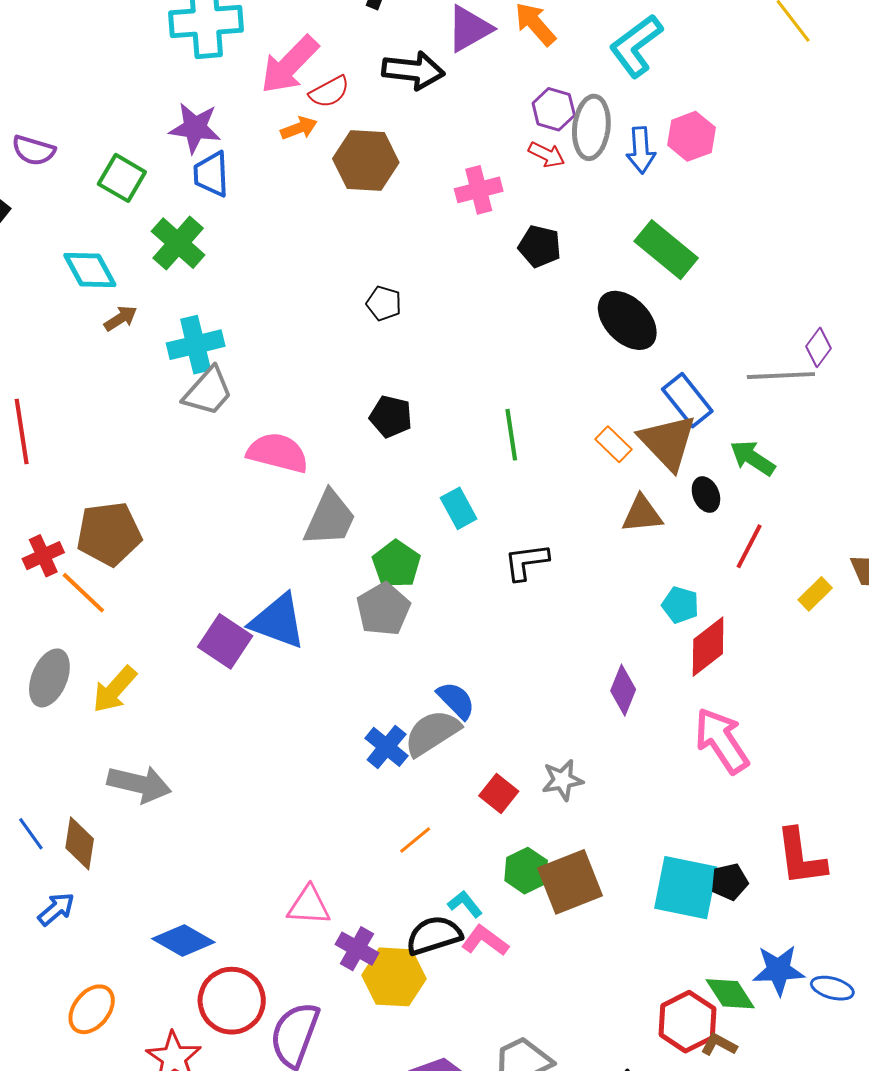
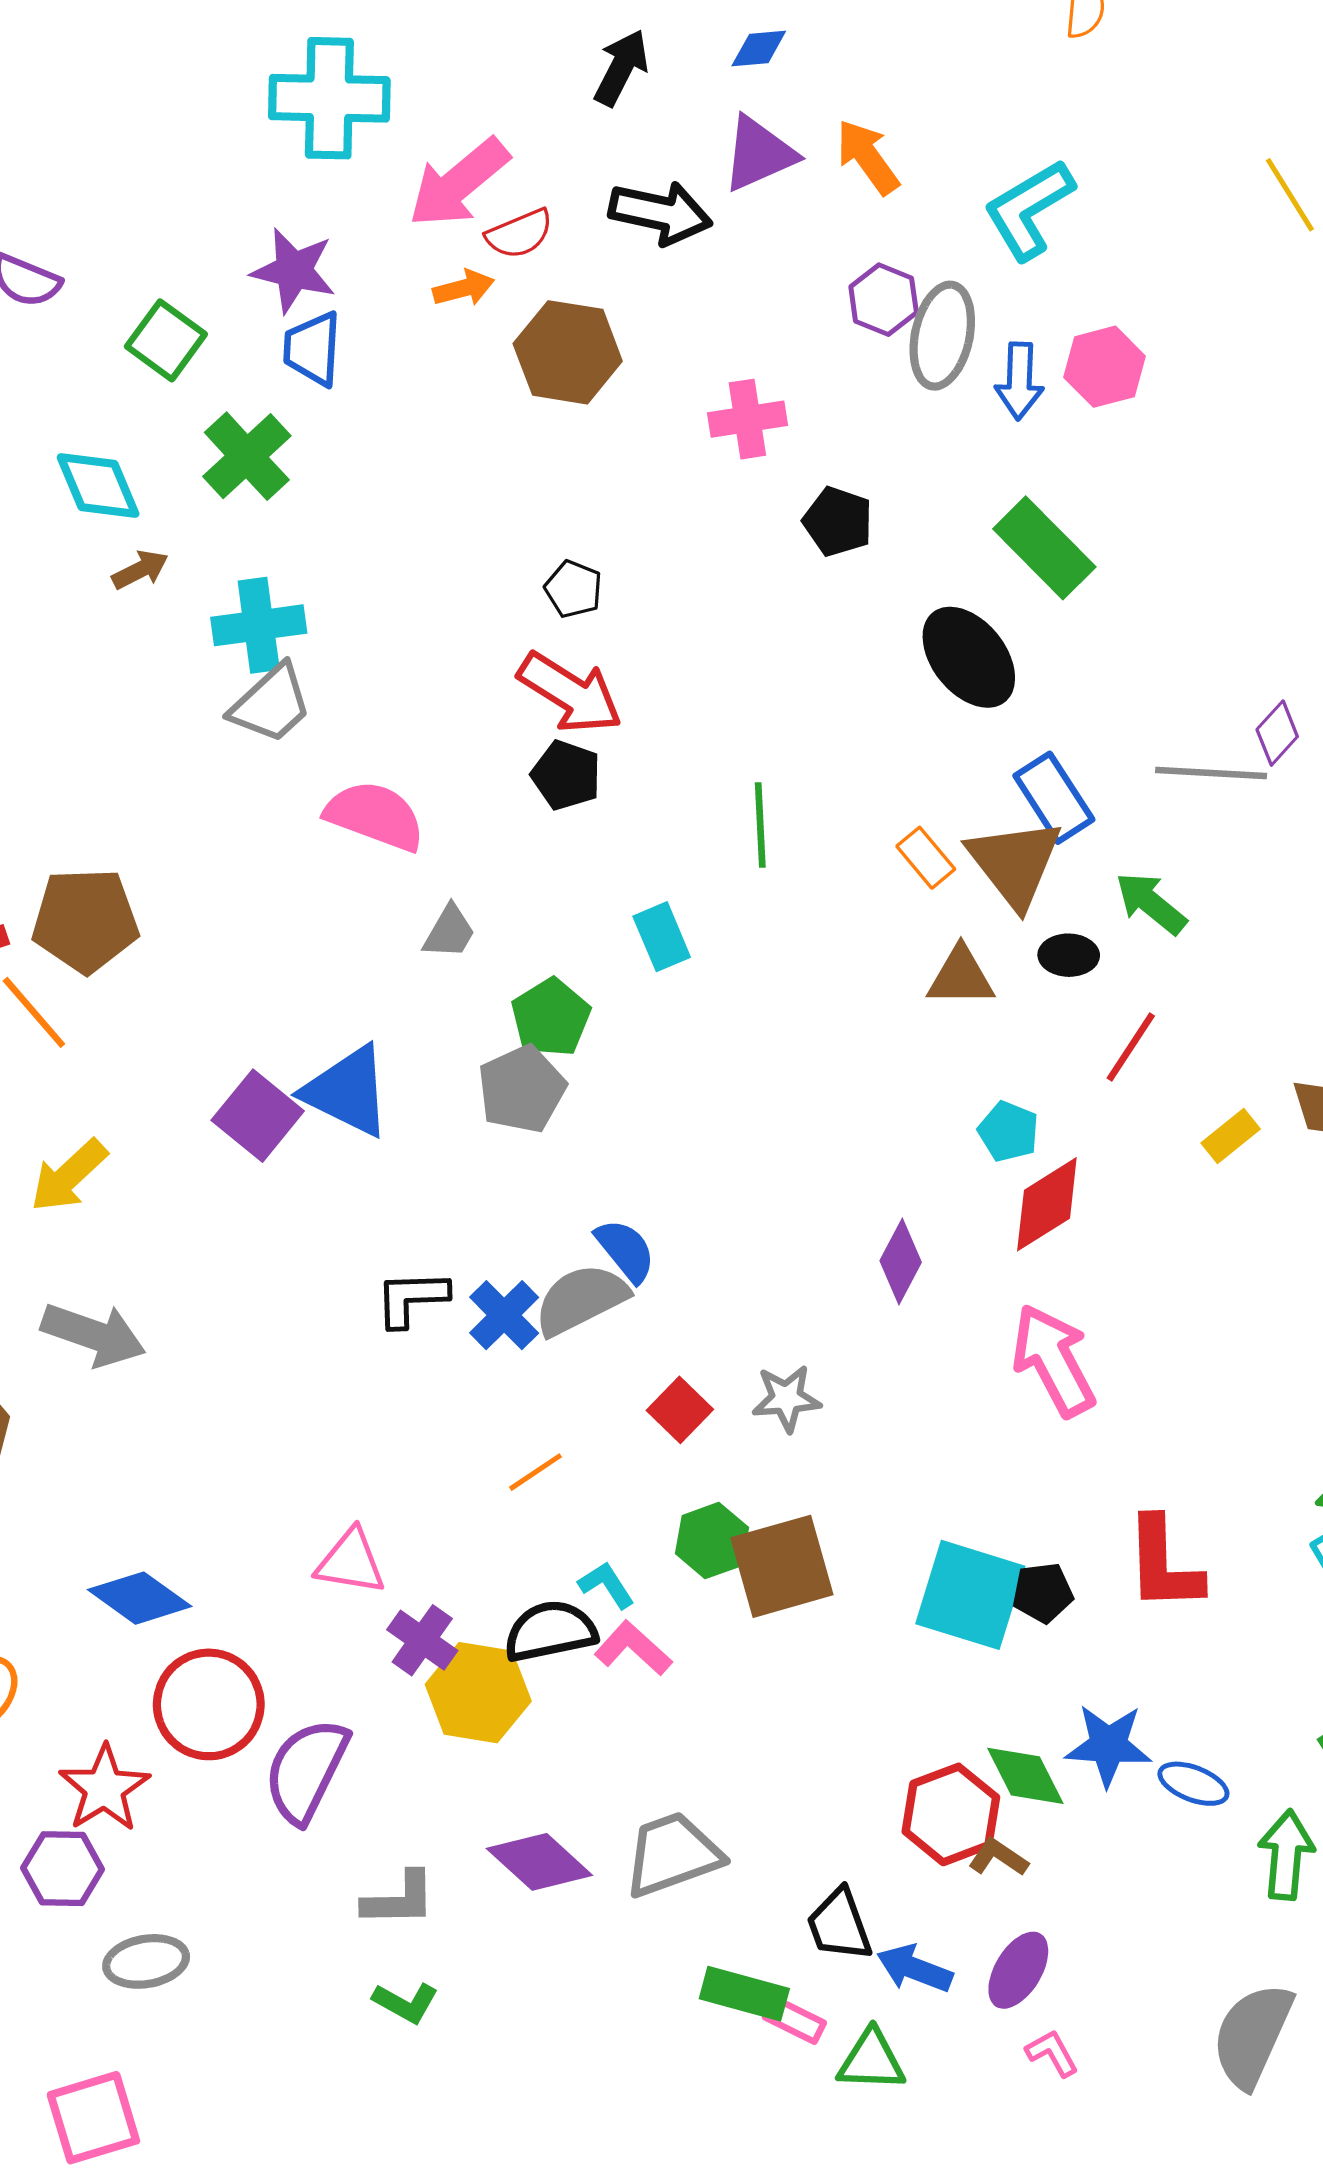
red arrow: (547, 155) -> (570, 693), moved, size x1.8
black ellipse: (706, 494) -> (1069, 955), turned -72
gray trapezoid: (330, 518) -> (449, 932), size x0.6
black L-shape: (526, 562) -> (412, 1298), moved

